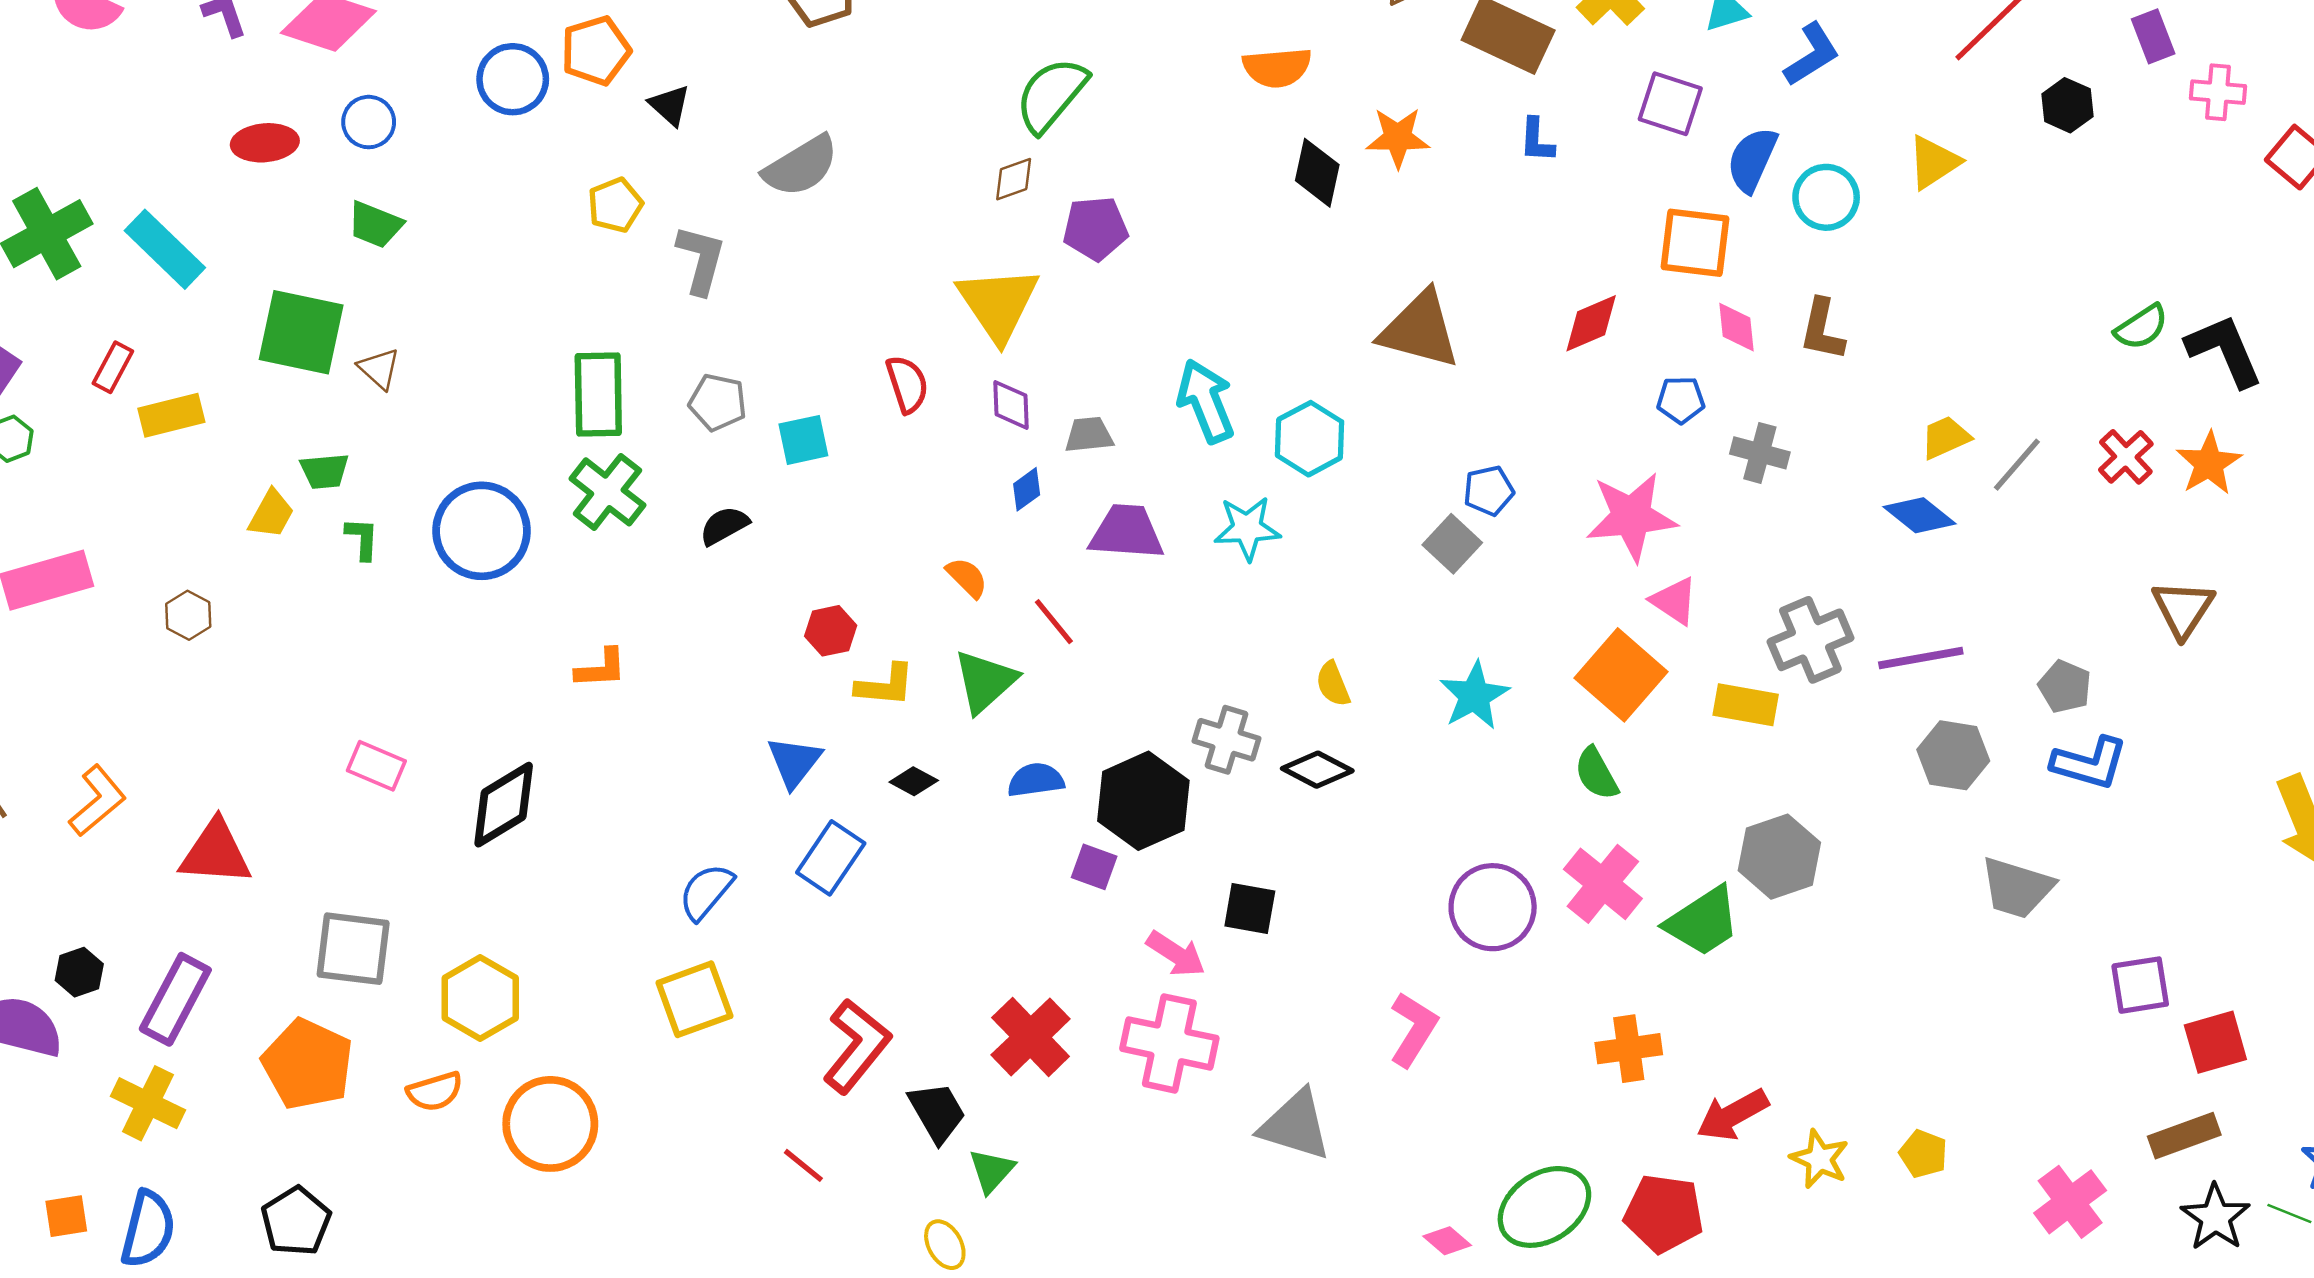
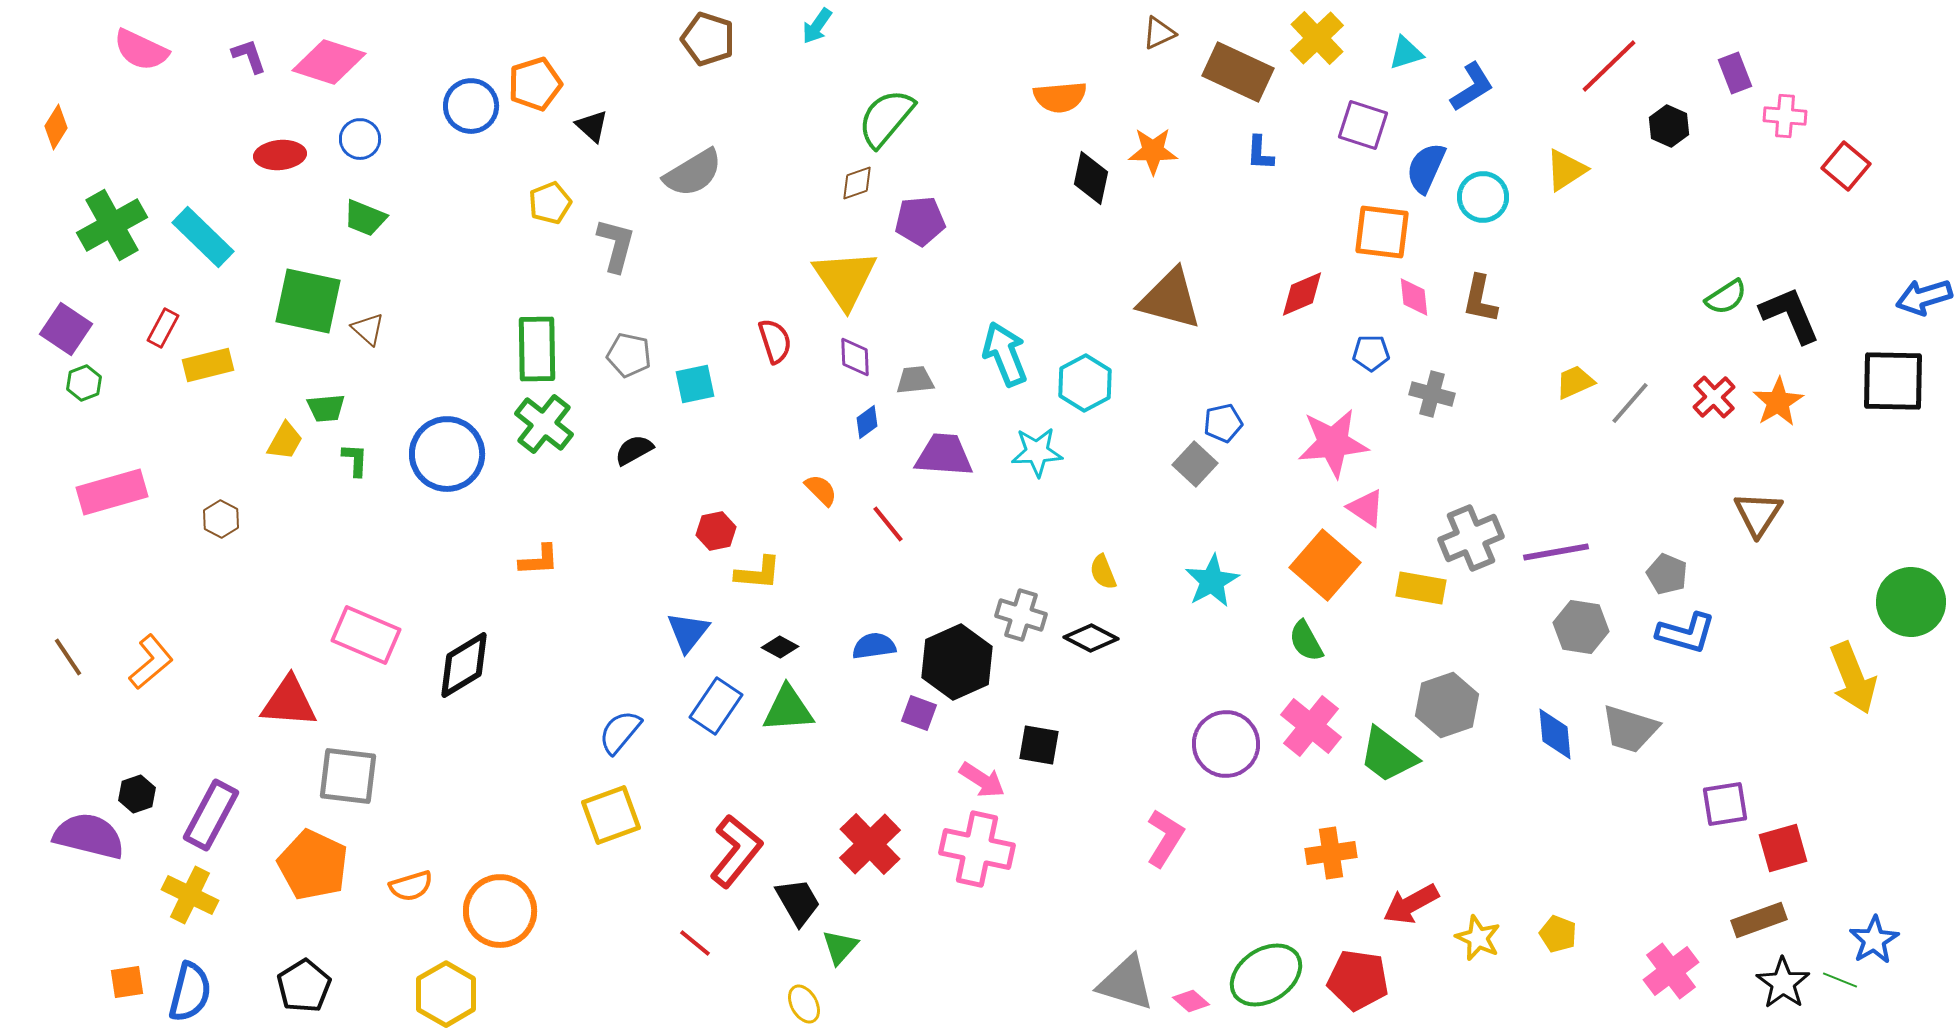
blue diamond: (1920, 515) -> (1555, 734), moved, turned 46
green triangle: (985, 681) -> (788, 709), moved, turned 38
pink rectangle: (376, 766) -> (366, 635), size x1.5
red triangle: (215, 853) -> (289, 702), moved
green trapezoid: (1703, 921) -> (1388, 755), turned 70
yellow hexagon: (480, 998) -> (446, 994), moved
gray triangle: (1295, 1125) -> (1126, 983), moved

